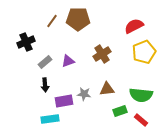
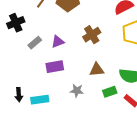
black arrow: (45, 85) -> (19, 95), moved
gray star: (84, 94) -> (77, 91), moved
purple rectangle: (64, 101) -> (55, 67), moved

